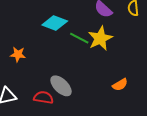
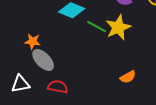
orange semicircle: (120, 85) -> (128, 77), moved
gray ellipse: (61, 86) -> (43, 60), moved

